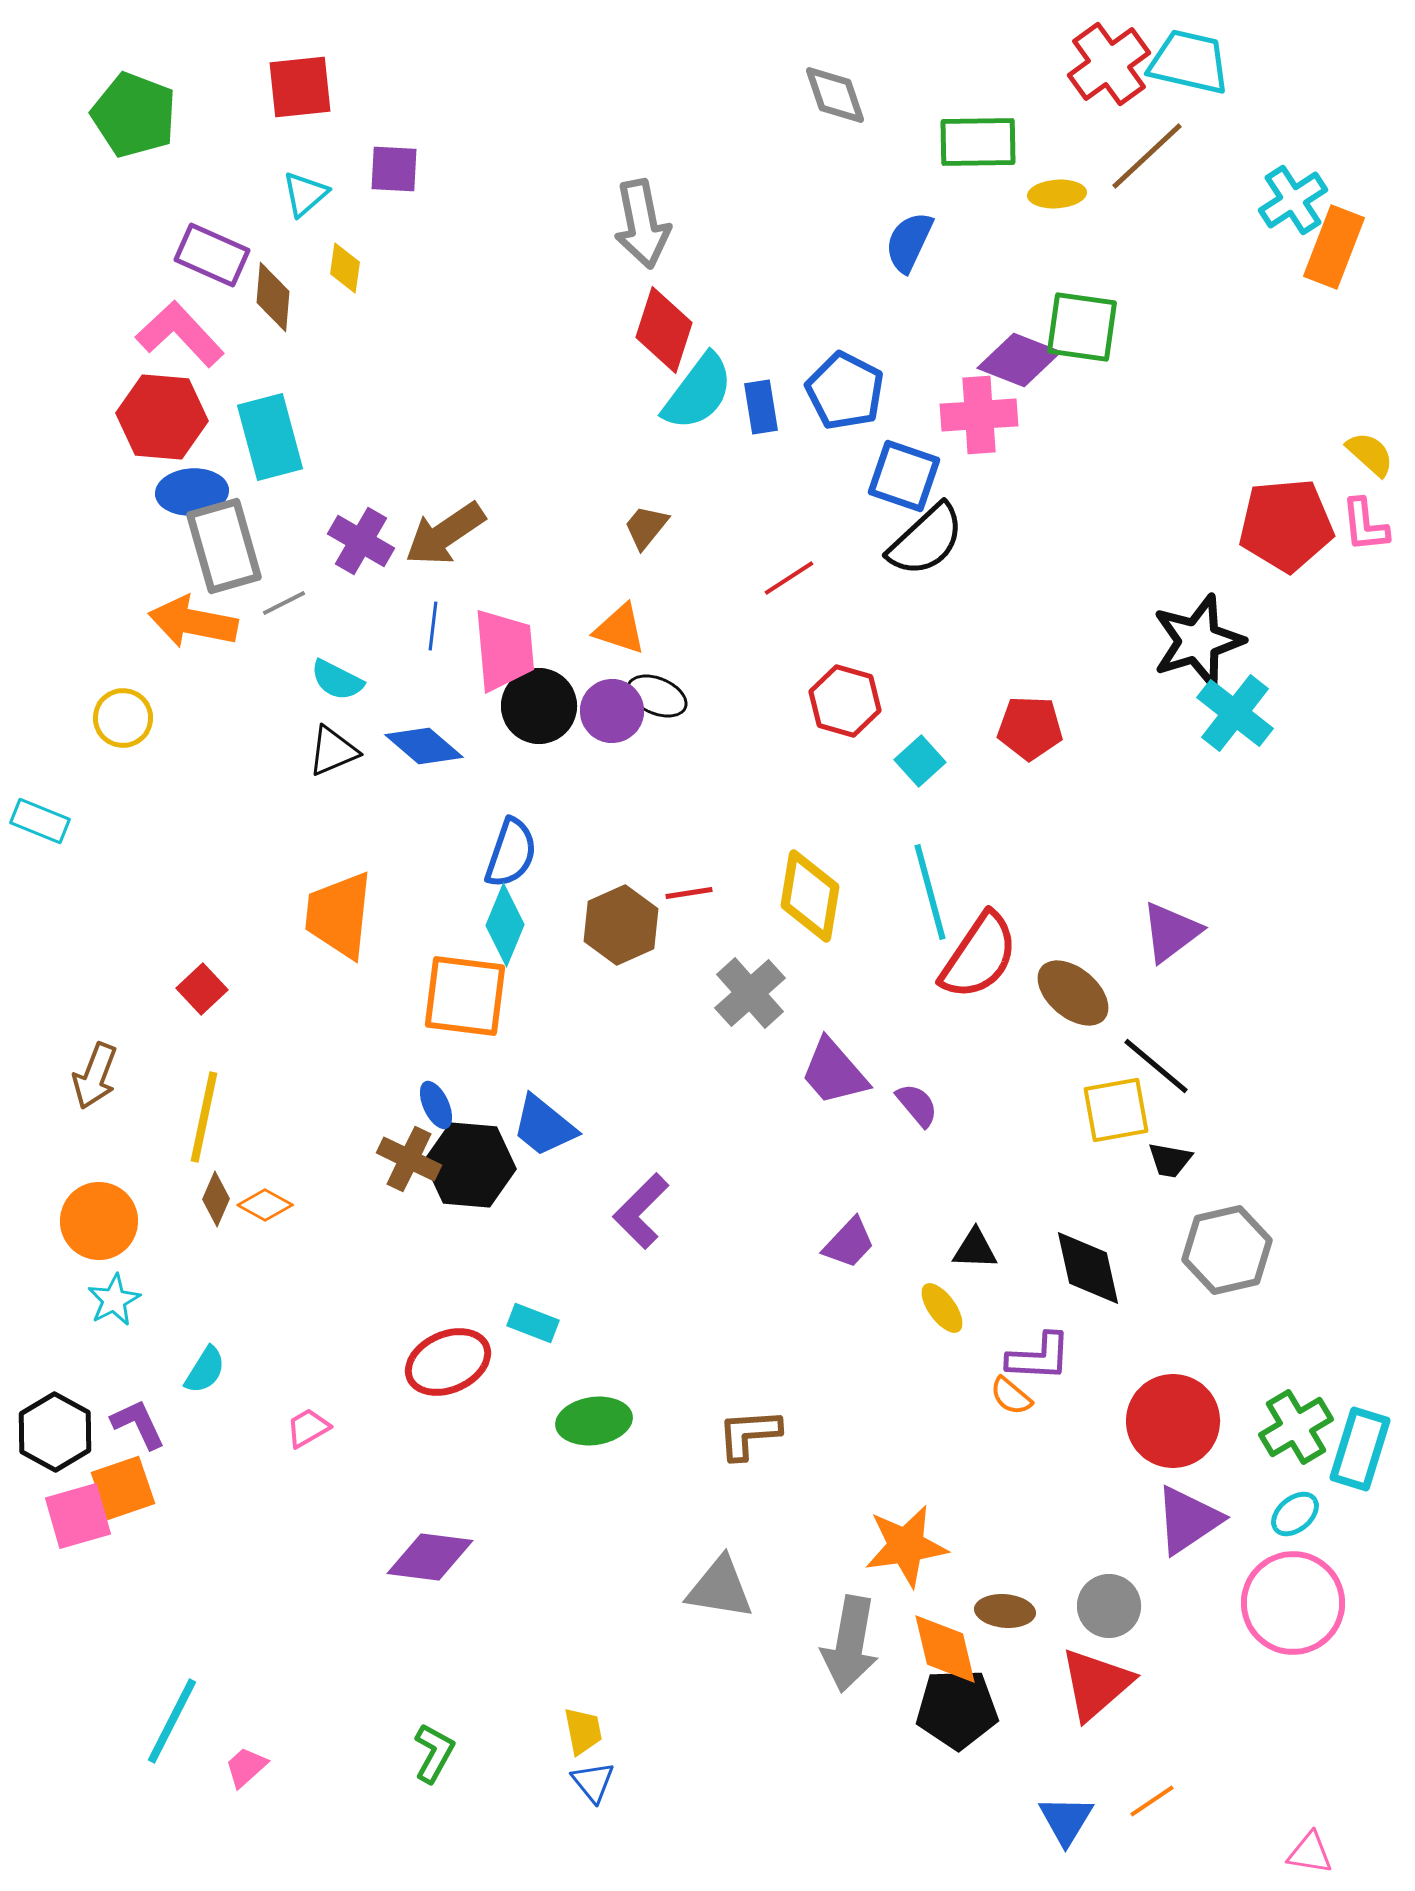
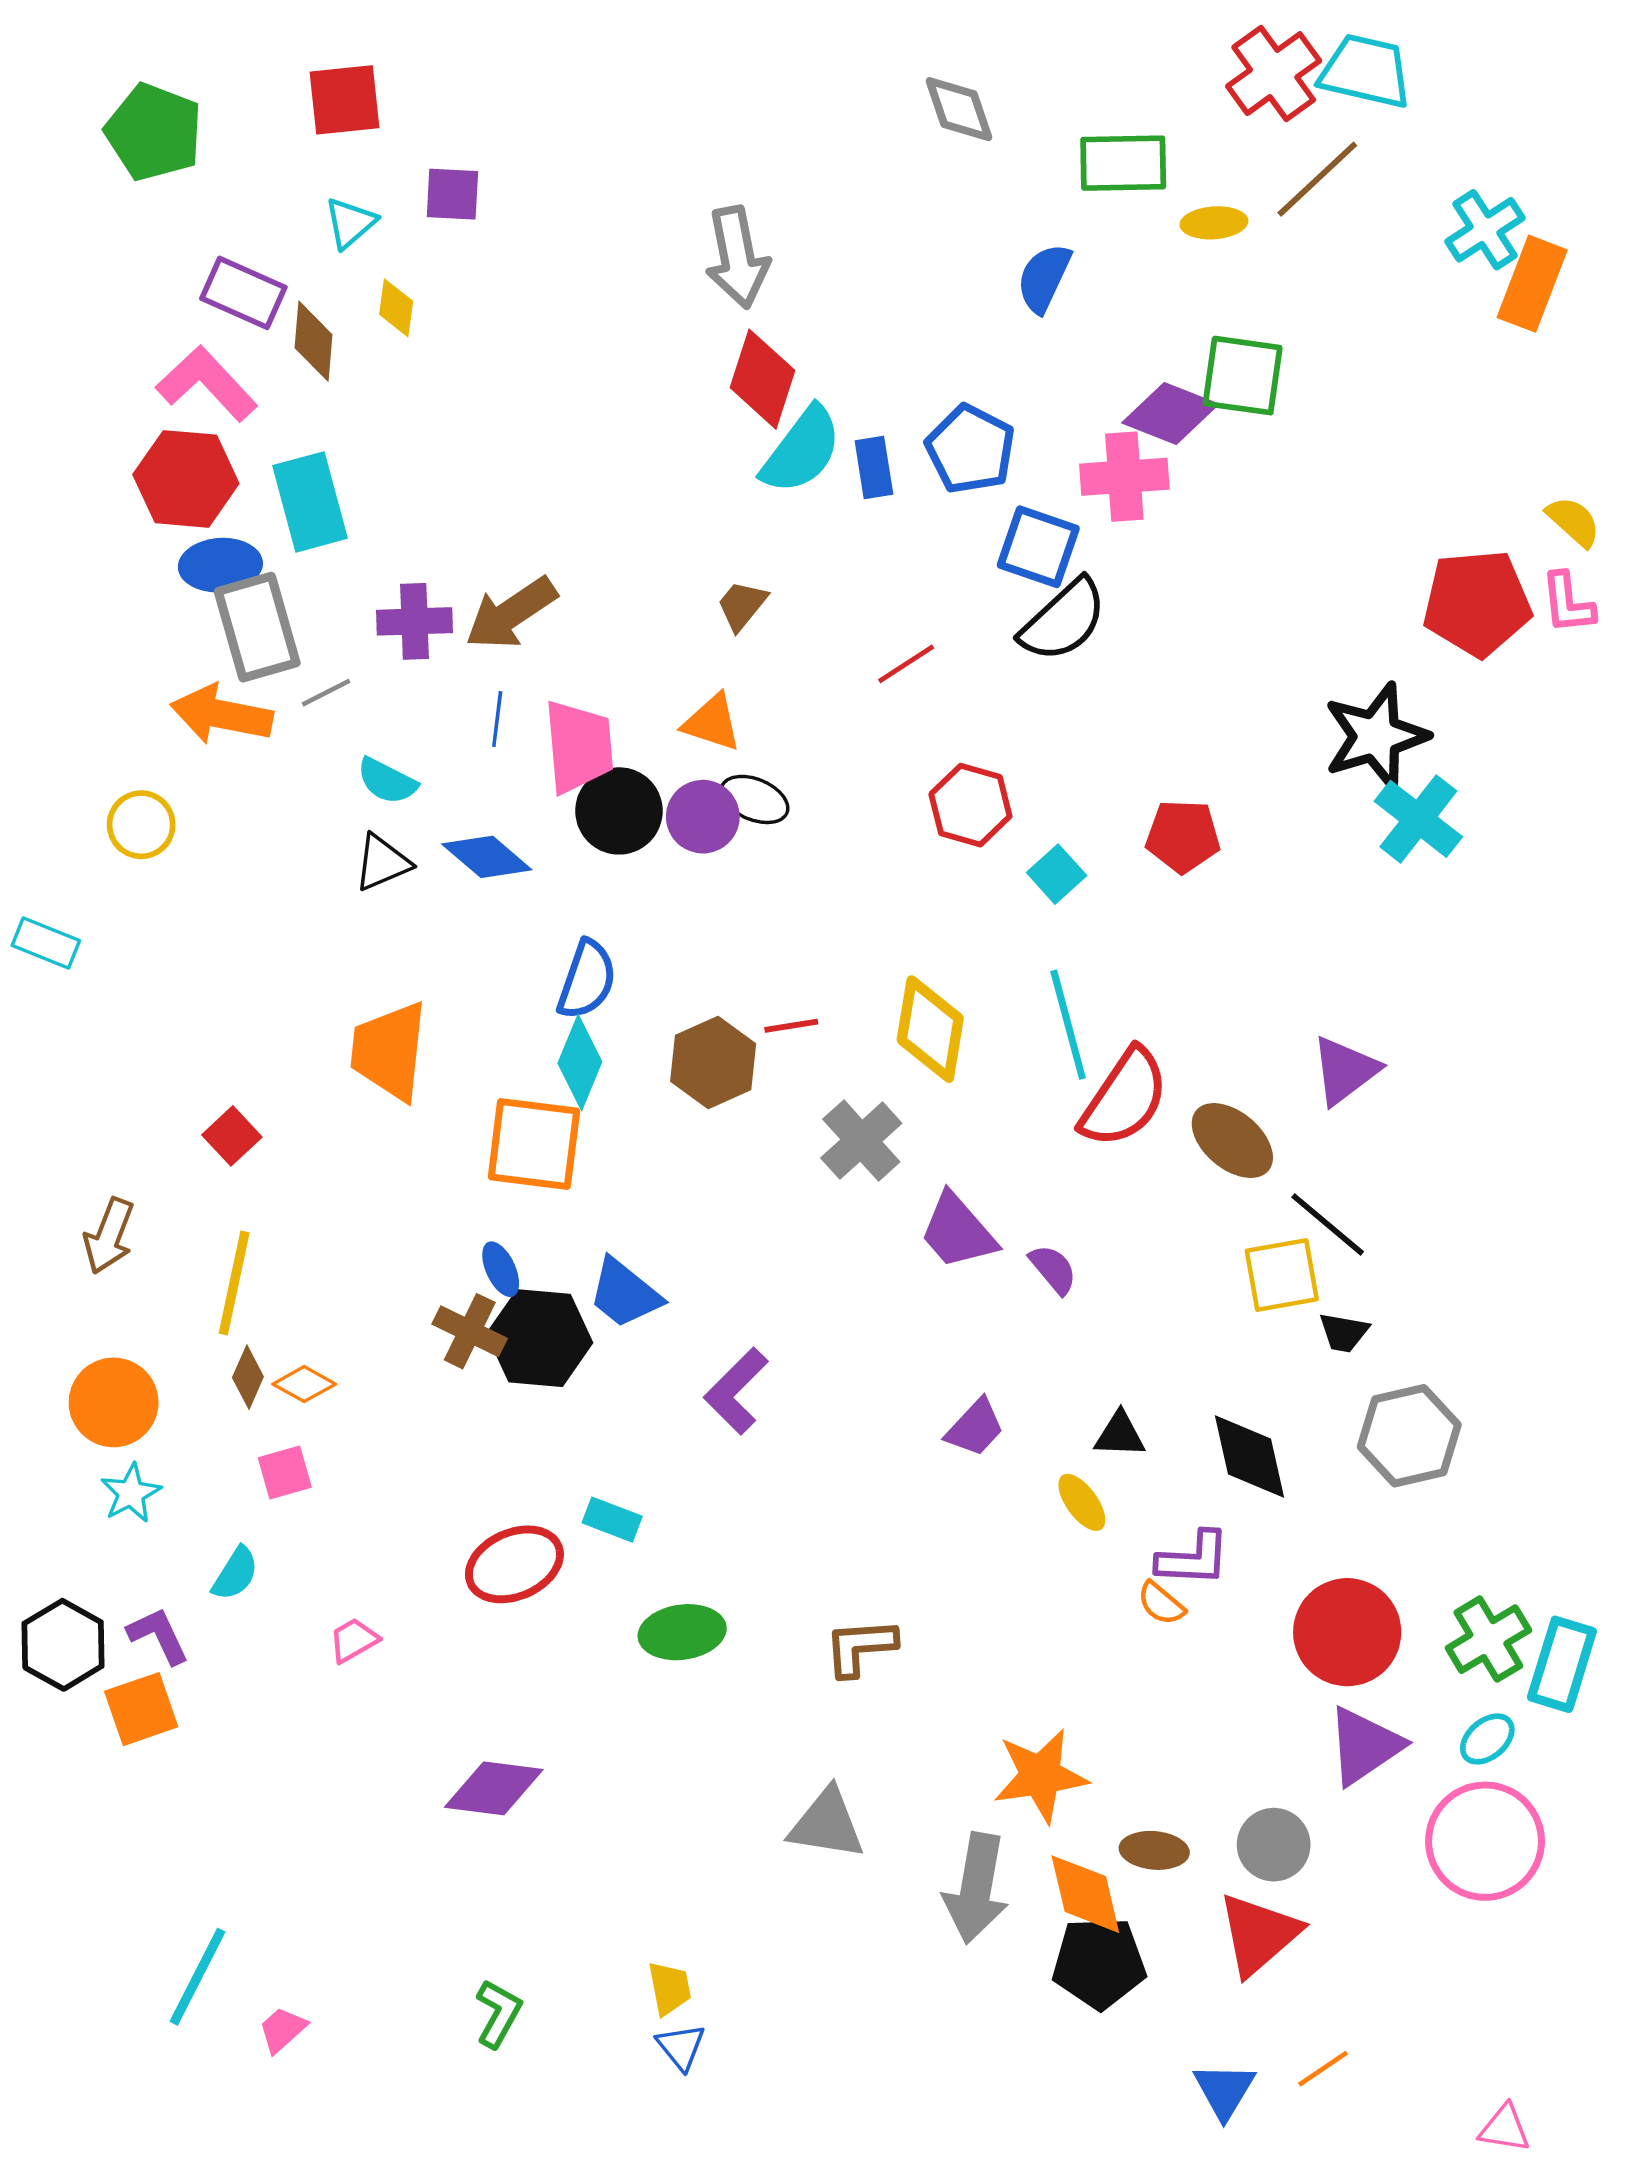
purple cross: (361, 541) -> (415, 621), turned -32
pink square: (78, 1516) -> (285, 1473), moved, size x0.7

